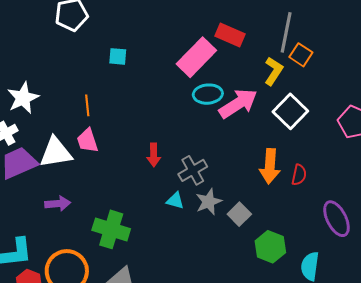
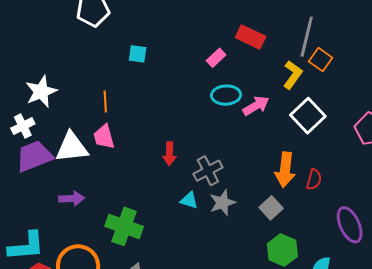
pink rectangle: (196, 57) -> (216, 58), size x0.5
pink arrow: (238, 104) -> (256, 106), size x0.7
gray square: (239, 214) -> (271, 208), moved

